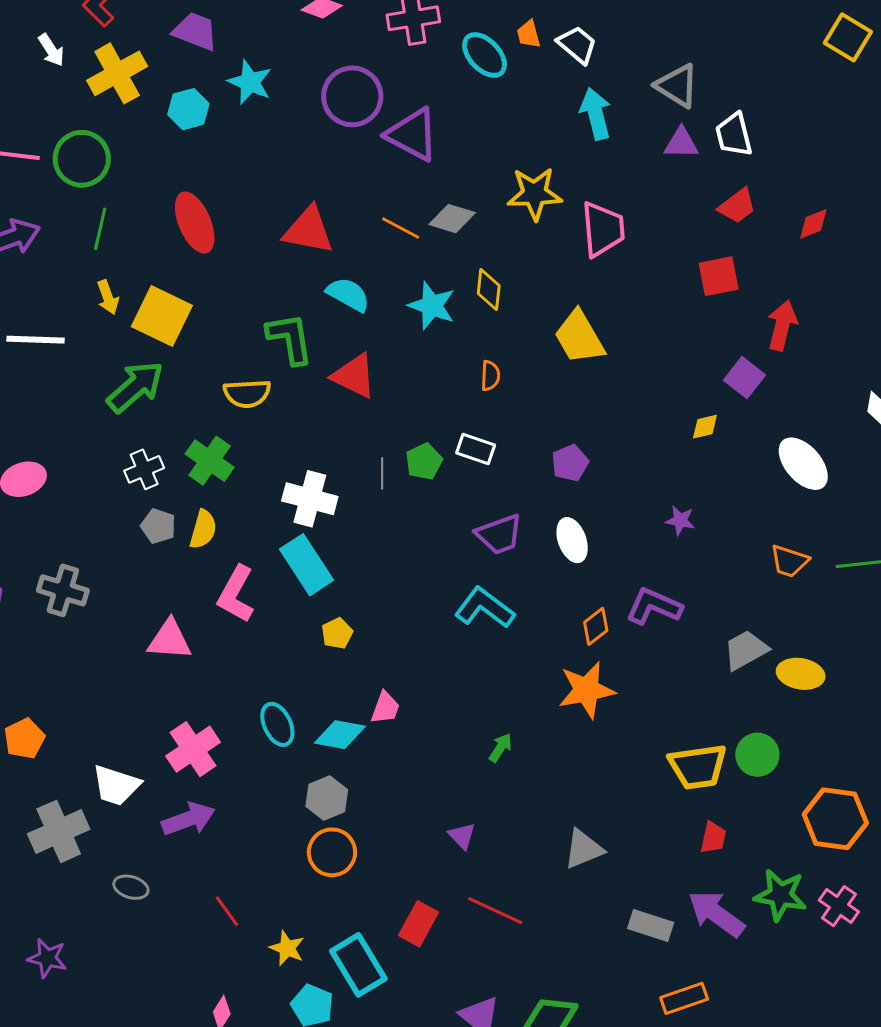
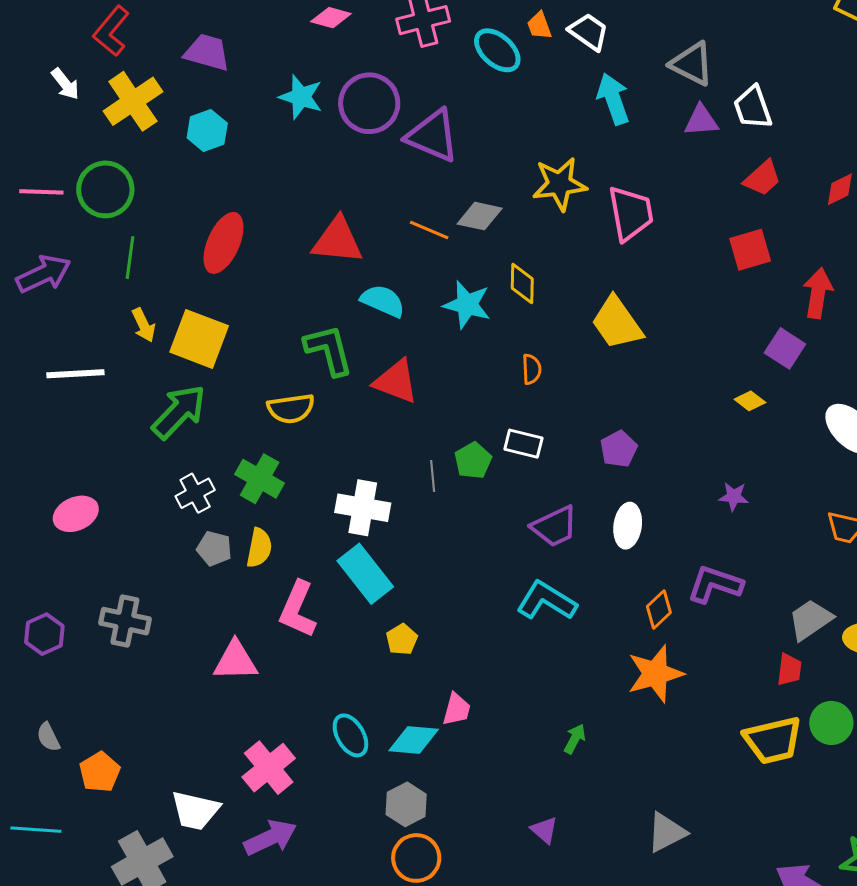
cyan star: (250, 82) -> (301, 97), moved
red ellipse: (195, 223) -> (223, 243), turned 52
yellow diamond: (705, 427) -> (750, 401), turned 56
white ellipse: (572, 540) -> (628, 526), turned 33
red trapezoid: (713, 838) -> (789, 670), moved

